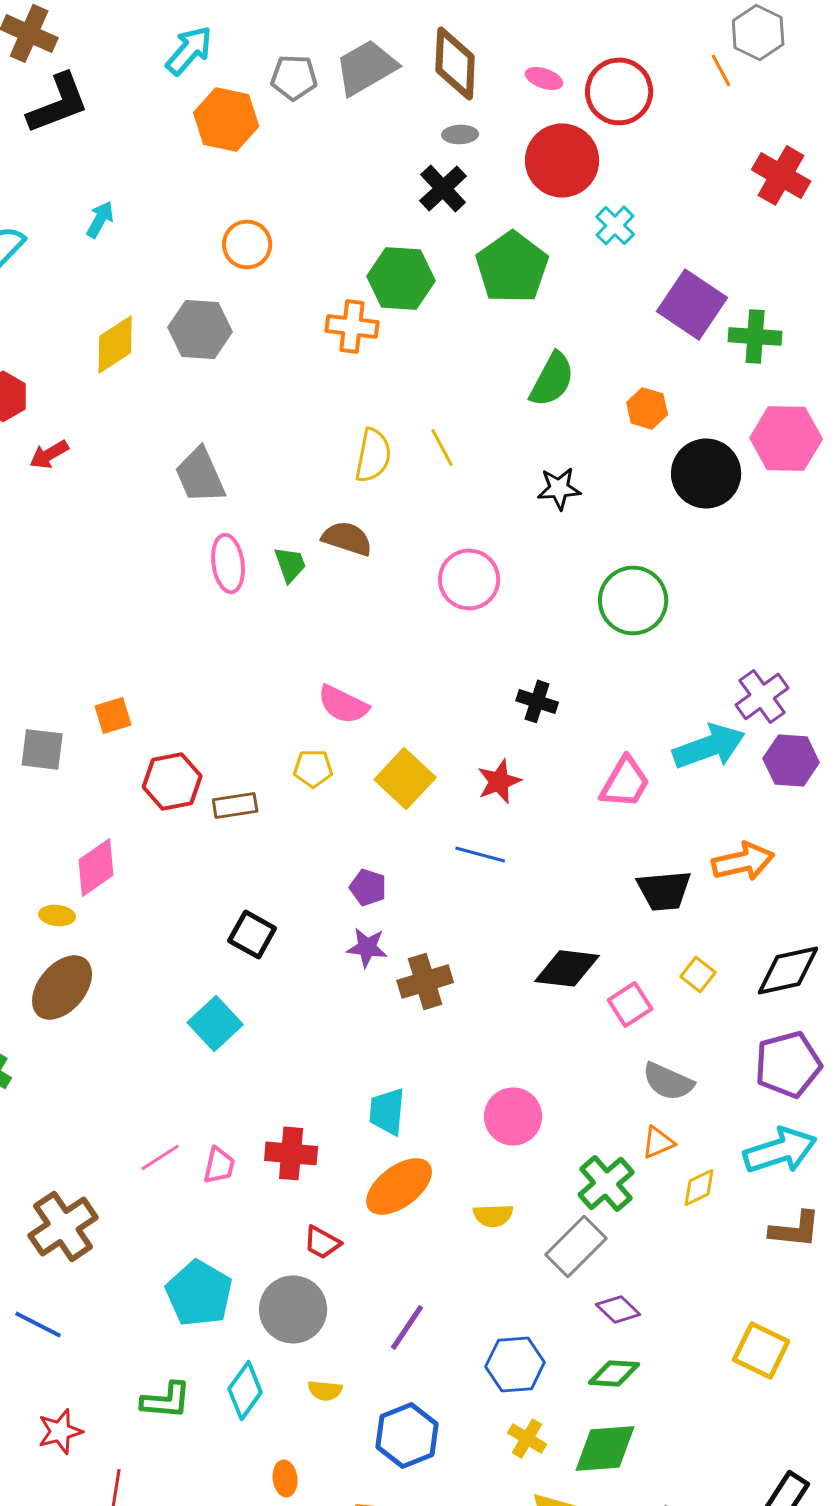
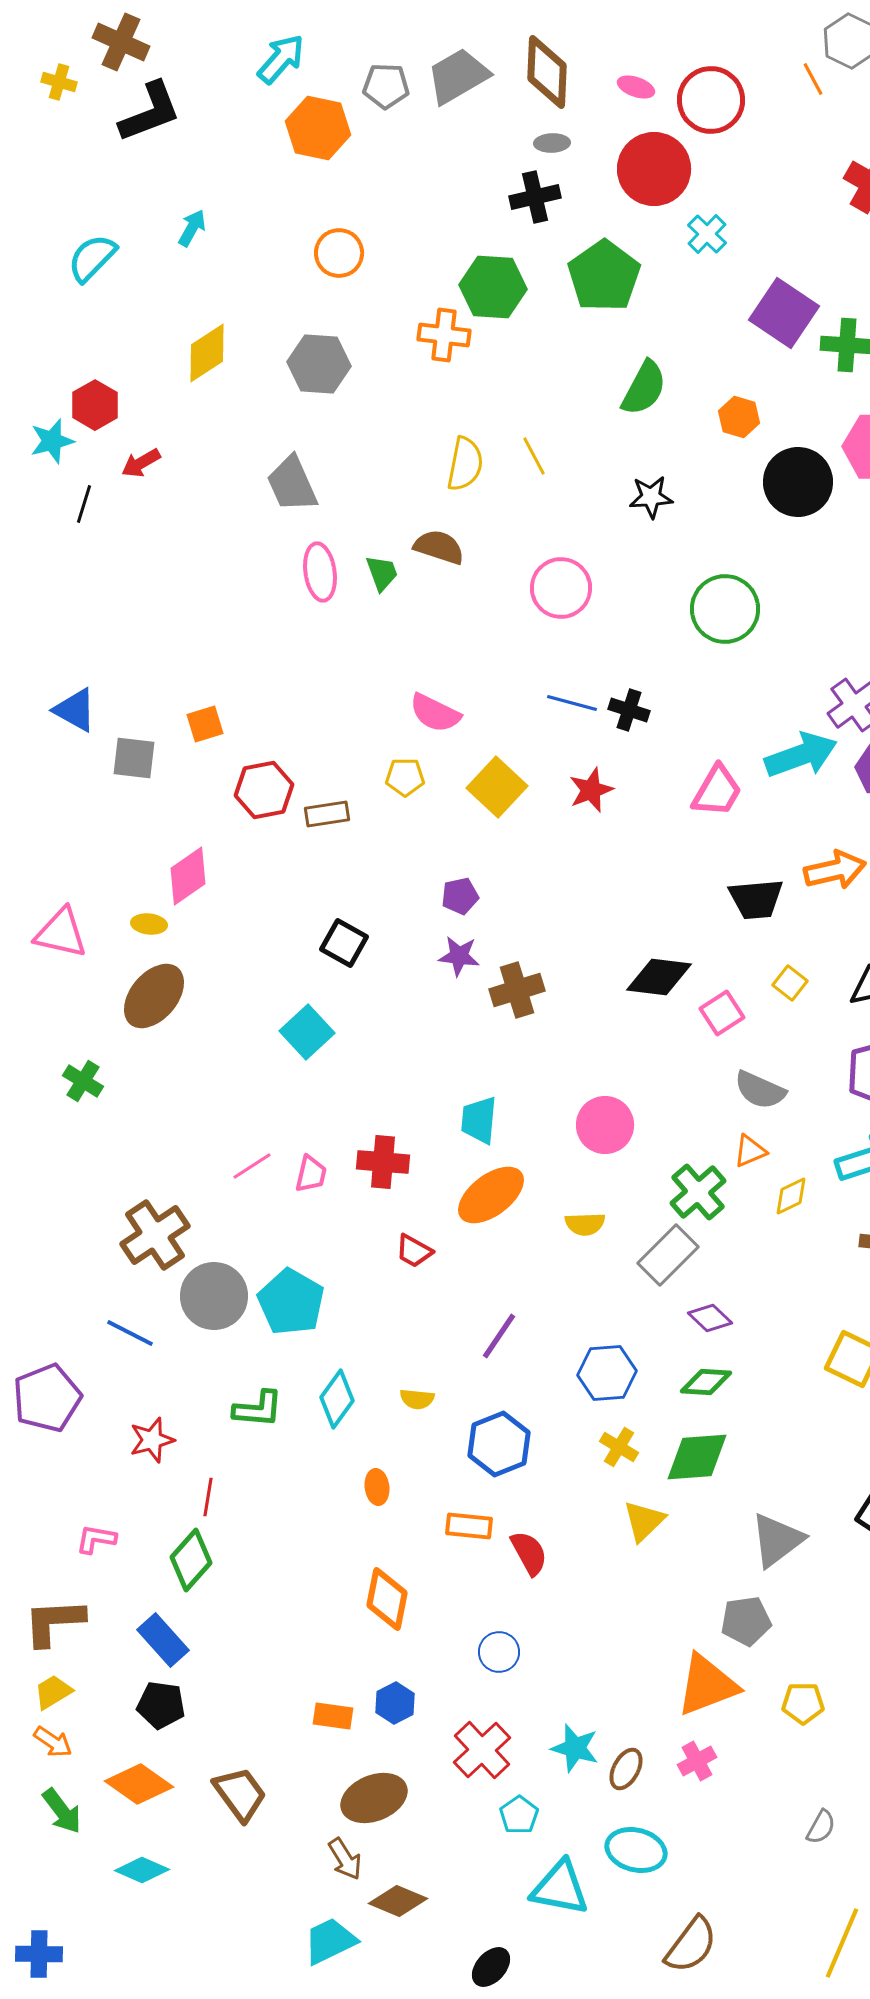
black cross: (443, 188) -> (535, 197), turned 30
gray hexagon: (200, 329) -> (319, 364), moved
blue line: (480, 854) -> (572, 703), moved
purple pentagon: (368, 887) -> (460, 896), turned -30
gray circle: (293, 1309) -> (214, 1296), moved

